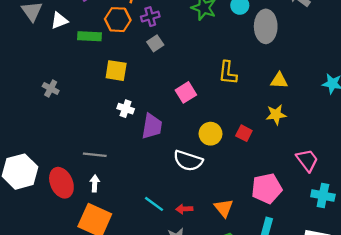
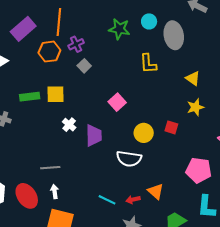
green rectangle: (89, 36) -> (30, 97), moved
yellow L-shape: (228, 73) -> (148, 64), moved
yellow triangle: (279, 80) -> (193, 78), turned 42
white cross: (126, 109) -> (69, 125), turned 32
pink pentagon: (267, 188) -> (199, 170), turned 30
orange triangle: (224, 208) -> (156, 191), moved

